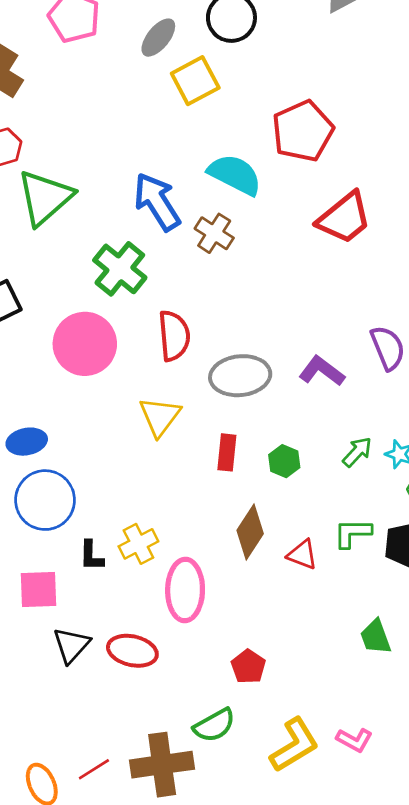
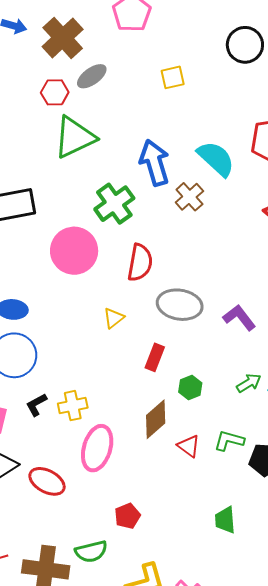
gray ellipse: (158, 38) -> (92, 76), moved
yellow square: (195, 81) -> (173, 77), moved, size x0.7
yellow triangle: (160, 417) -> (114, 318), size x0.7
green hexagon: (284, 461) -> (190, 388), moved
black L-shape: (91, 556) -> (36, 405), turned 45

